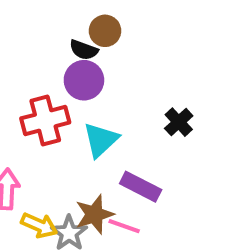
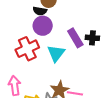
black cross: (179, 122) -> (92, 38), turned -32
purple rectangle: (141, 187) -> (75, 38), moved, turned 42

